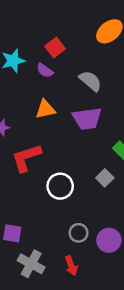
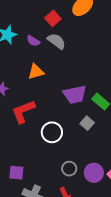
red square: (55, 48) -> (53, 18), moved
gray semicircle: (90, 81) -> (56, 41), moved
purple trapezoid: (87, 119) -> (75, 94), moved

